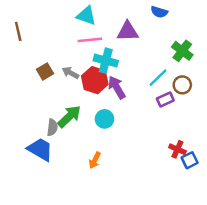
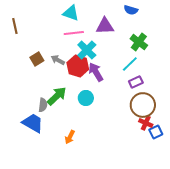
green cross: (182, 51) -> (139, 42), moved
cyan cross: (106, 61) -> (87, 50), turned 30
brown circle: (182, 85) -> (143, 105), moved, size x1.6
orange arrow: (95, 160) -> (70, 137), moved

